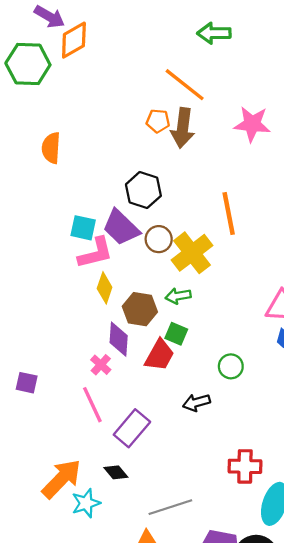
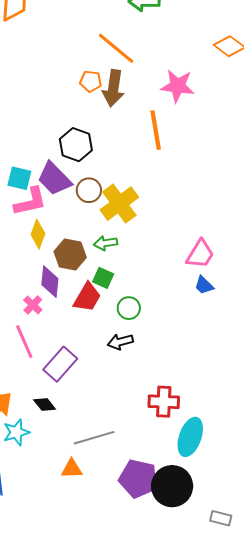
orange line: (229, 213) -> (156, 130), moved
green circle: (231, 366) -> (129, 308), moved

